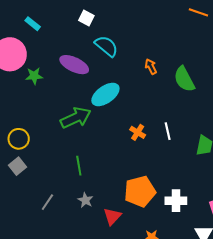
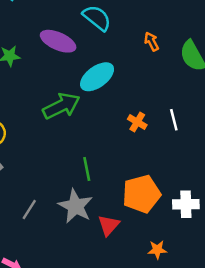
green line: (79, 166) -> (87, 169), moved
gray star: (85, 200) -> (76, 206), size x1.8

